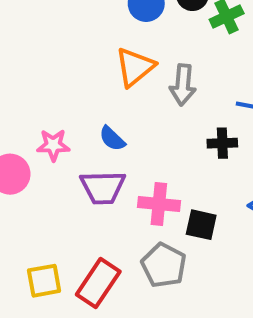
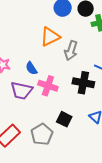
black cross: (222, 143) -> (83, 83), size x1.5
pink cross: (159, 204) -> (48, 86), moved

